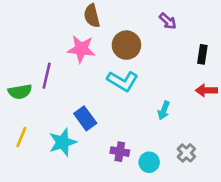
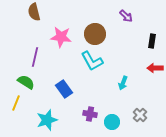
brown semicircle: (92, 16) -> (34, 12), moved
cyan L-shape: (122, 81) -> (92, 61), turned 30
green semicircle: (20, 92) -> (26, 82), moved, turned -138
cyan star: (63, 142) -> (47, 120), moved

